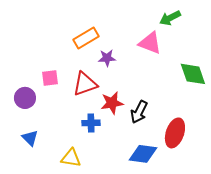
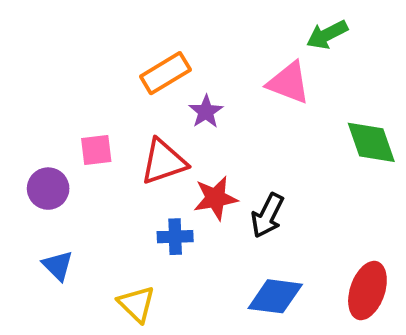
purple star: (107, 58) -> (206, 112), turned -30
red ellipse: (175, 133) -> (367, 291), moved
yellow triangle: (71, 158) -> (137, 304), turned 35

